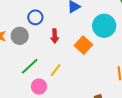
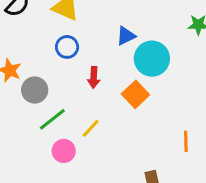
cyan circle: (104, 26) -> (152, 59), moved
gray circle: (20, 36) -> (35, 90), moved

